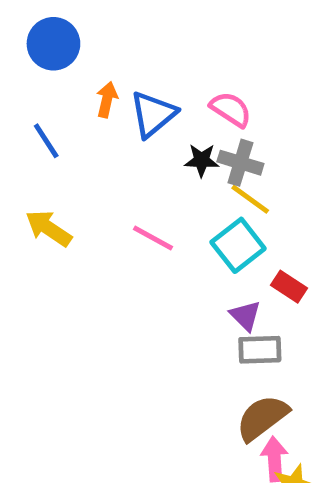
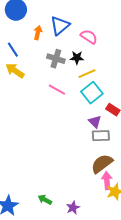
blue triangle: (153, 114) -> (60, 26), moved
gray cross: (240, 163) -> (56, 59), moved
yellow line: (250, 199) -> (87, 74), moved, turned -60
yellow arrow: (49, 228) -> (15, 71), moved

